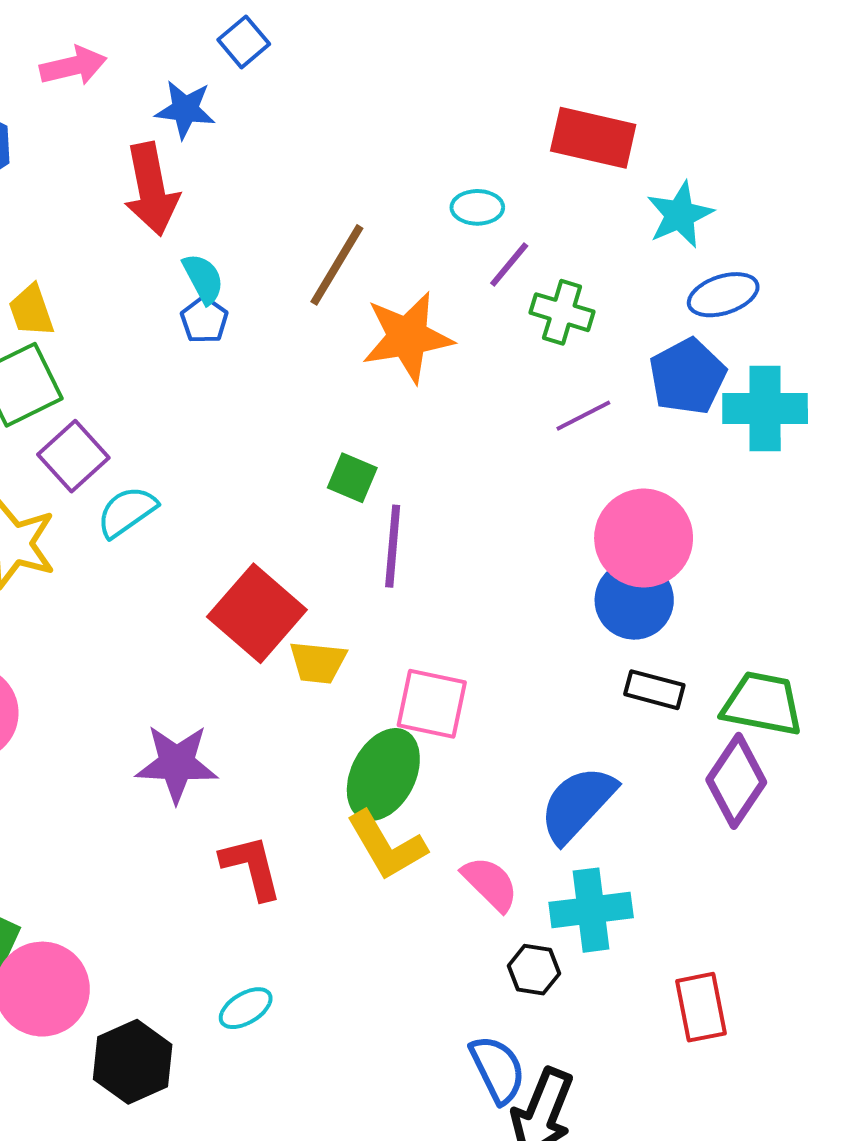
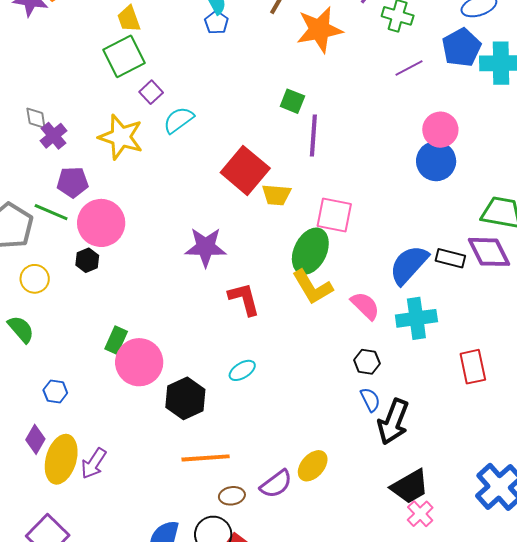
purple square: (73, 456) -> (151, 92), size x0.7
pink circle: (644, 538) -> (440, 130), size x0.7
black rectangle: (654, 690) -> (450, 258), moved
purple diamond: (736, 781) -> (489, 252), turned -60
black hexagon: (534, 970) -> (367, 362), moved
blue semicircle: (498, 1069) -> (370, 400), size x0.7

